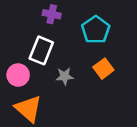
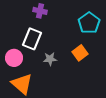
cyan pentagon: (96, 30) -> (89, 23), moved

